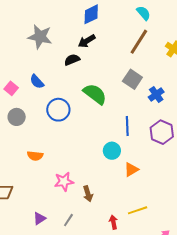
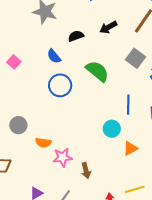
black arrow: (87, 41) -> (108, 27), moved
blue semicircle: (37, 82) -> (54, 56), moved
gray circle: (17, 117) -> (18, 125), moved
orange semicircle: (35, 156) -> (43, 143), moved

